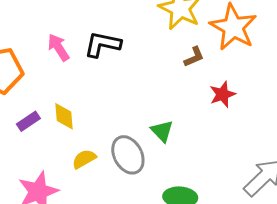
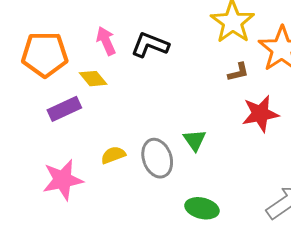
red star: (222, 94) -> (260, 114), size x1.4
yellow diamond: (64, 116) -> (93, 79), moved, turned -44
purple rectangle: (28, 121) -> (64, 109), size x1.4

